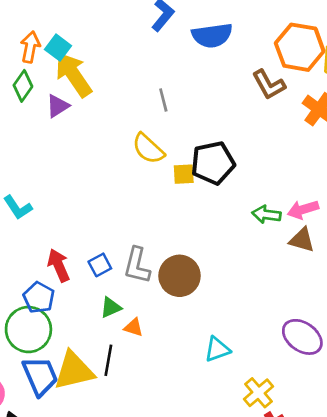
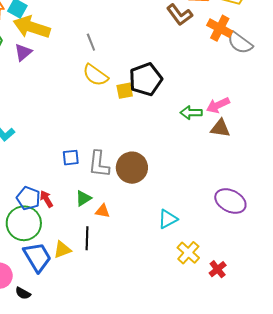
yellow arrow: (73, 75) -> (32, 27), turned -30
gray line: (163, 100) -> (91, 42), moved
red arrow: (59, 265) -> (46, 199), moved, size x0.7
blue square: (100, 265) -> (71, 158), moved, turned 30
yellow triangle: (74, 371) -> (62, 250), size x0.6
yellow cross: (258, 393) -> (188, 253), moved

